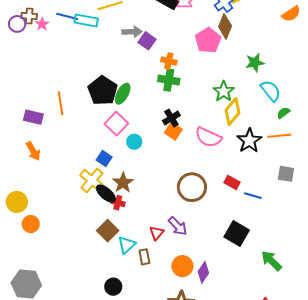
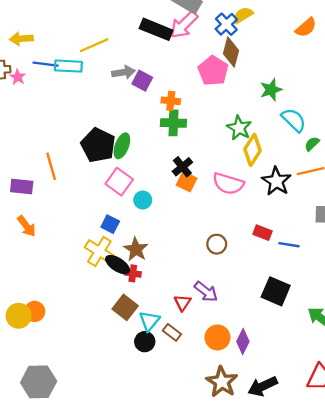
brown circle: (192, 187) -> (217, 244), size x0.6
yellow circle: (17, 202) -> (19, 316), moved
brown rectangle: (144, 257) -> (172, 332), turned -35
black circle: (113, 287) -> (145, 342), moved

